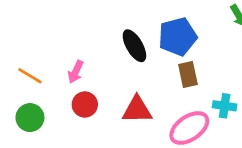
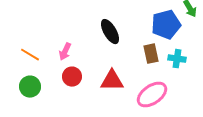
blue pentagon: (178, 37) -> (166, 25), moved
cyan cross: (225, 106) -> (177, 59), moved

